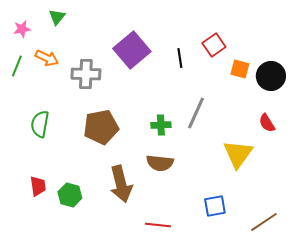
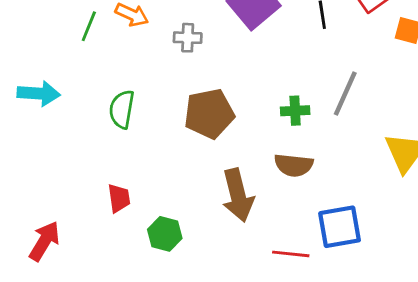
gray cross: (86, 74) -> (188, 38), size x0.7
green hexagon: (70, 195) -> (165, 234), moved
blue square: (215, 206) -> (340, 227), moved, size x1.4

